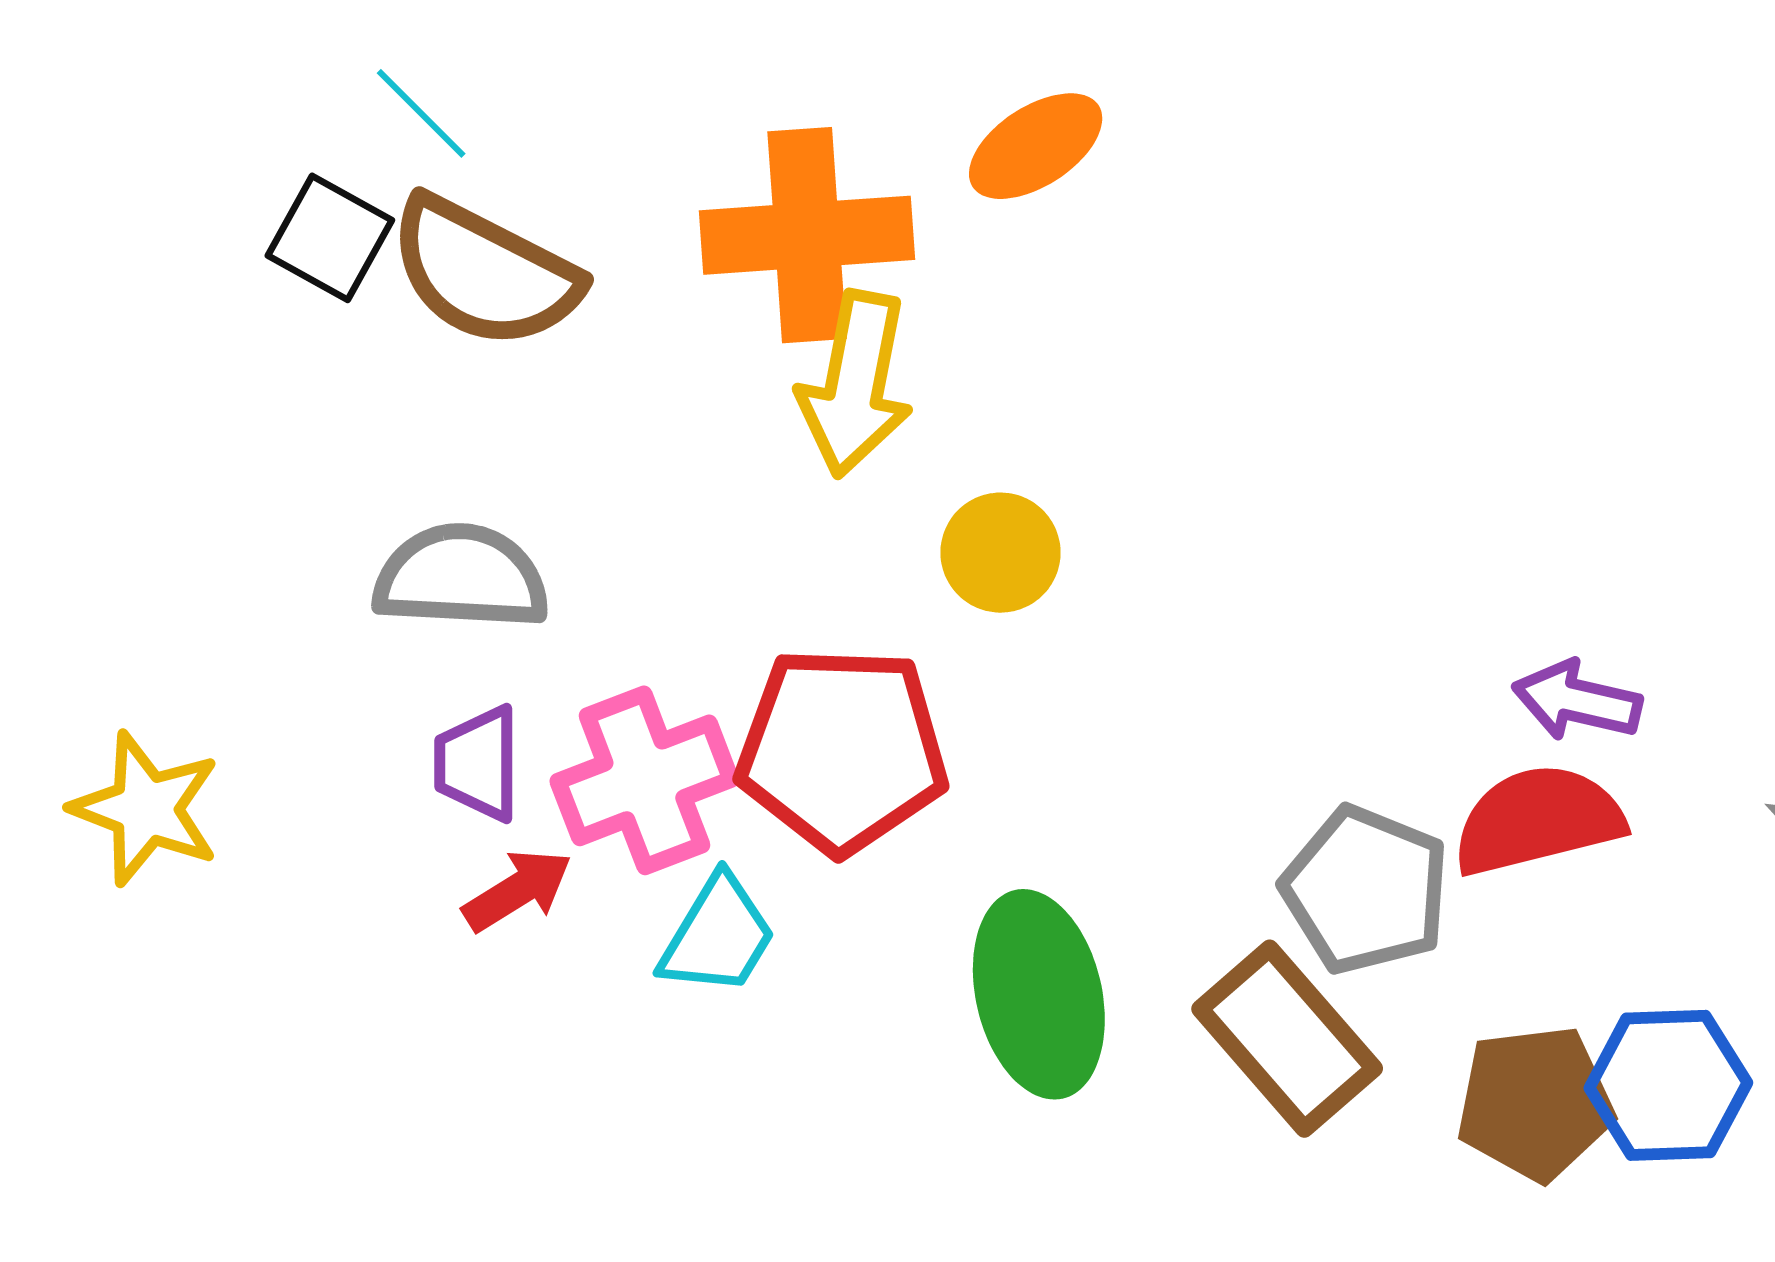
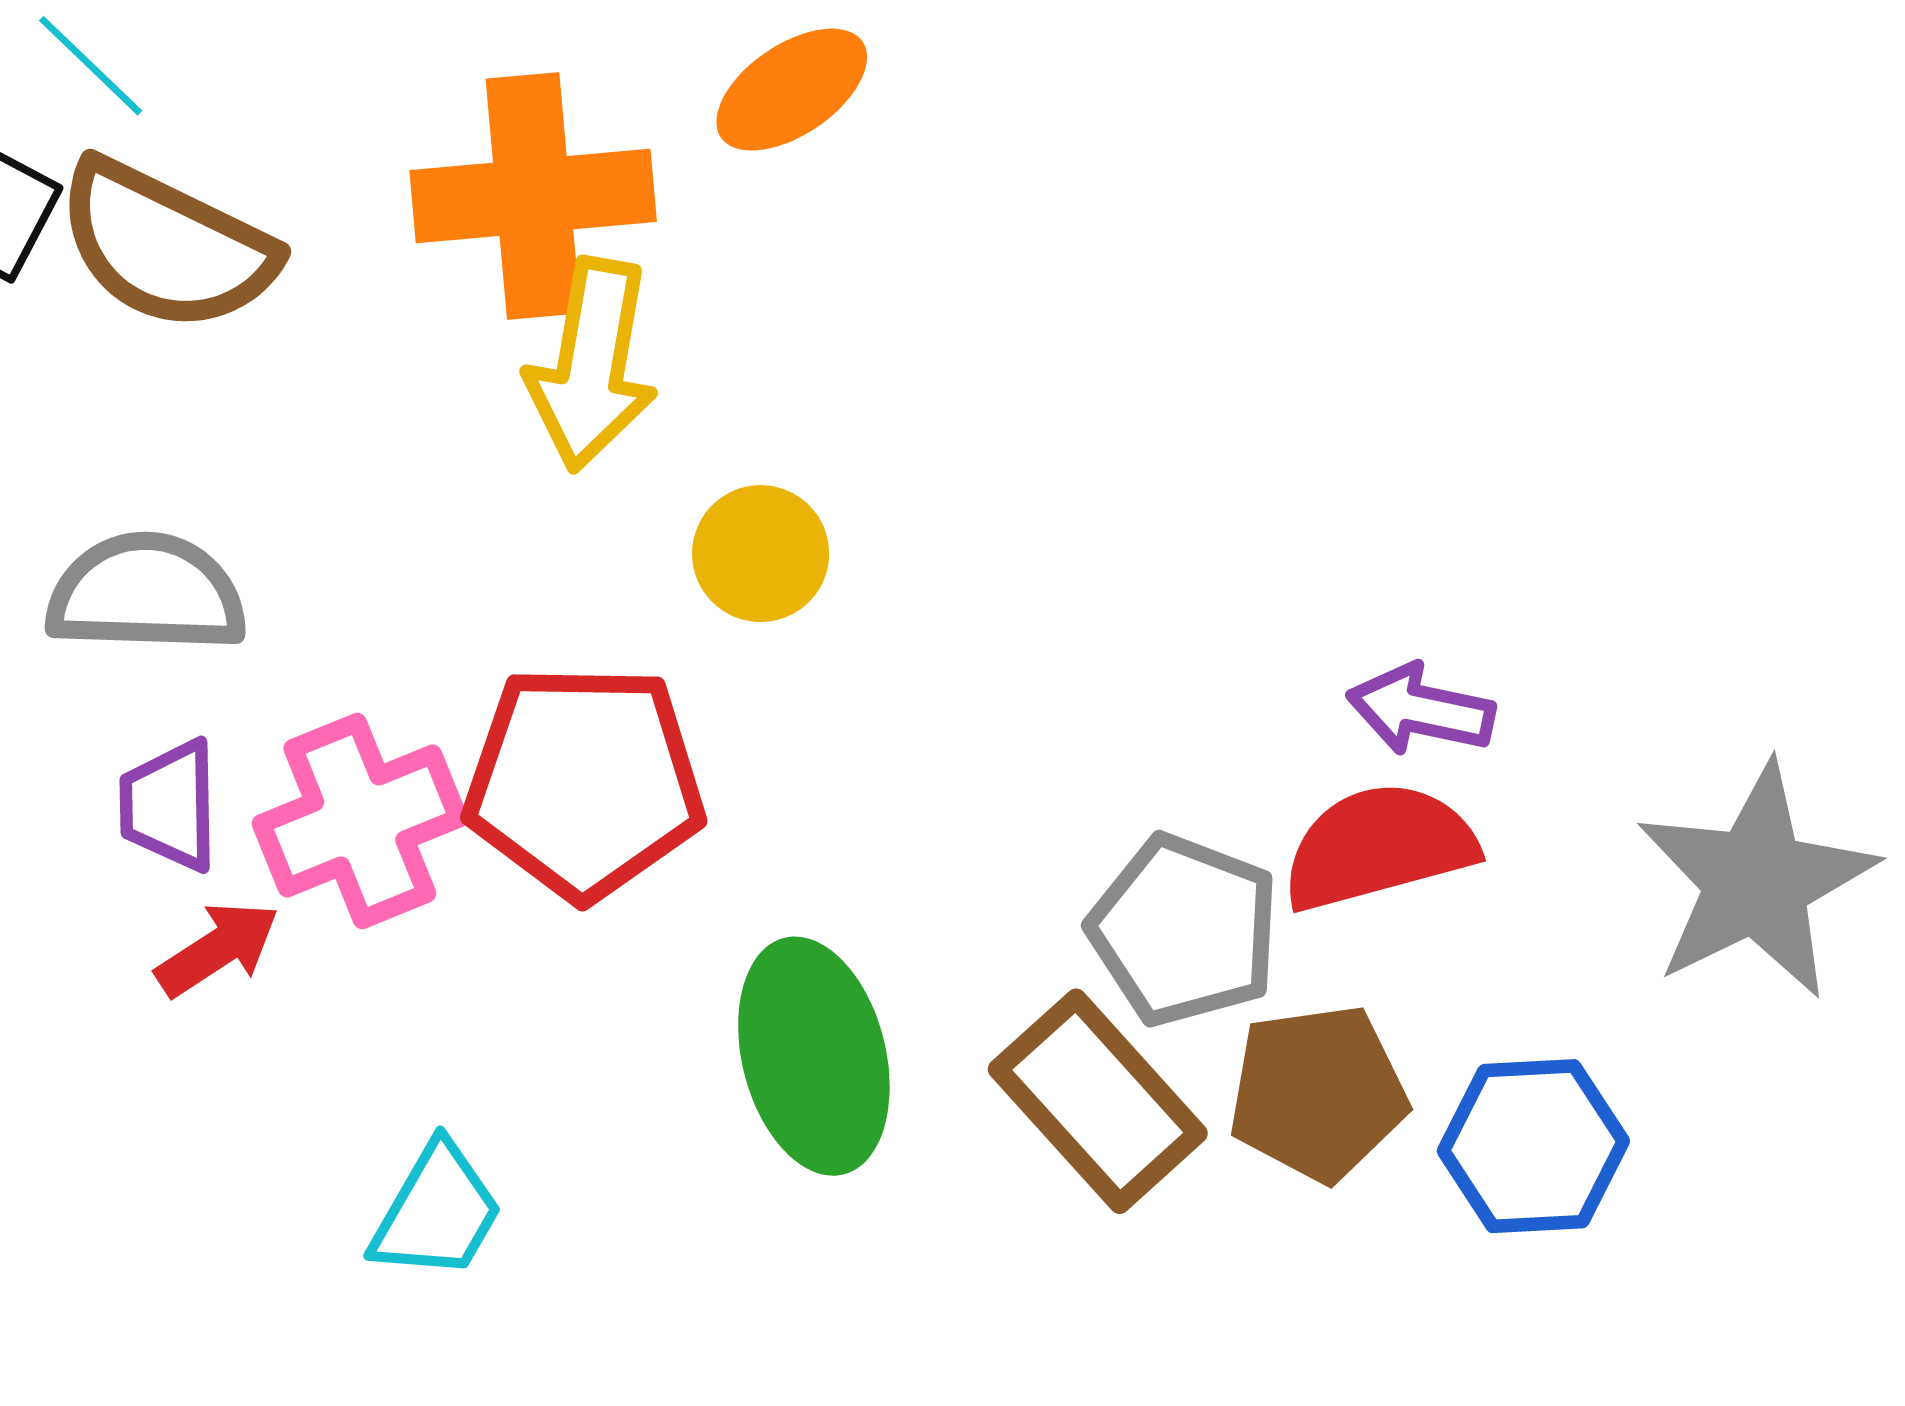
cyan trapezoid: (718, 936) -> (437, 1212), moved
brown pentagon: (1535, 1103) -> (1318, 1093), moved

